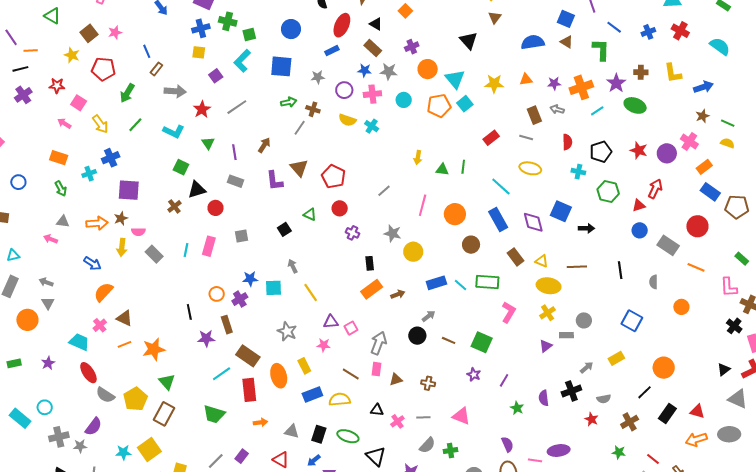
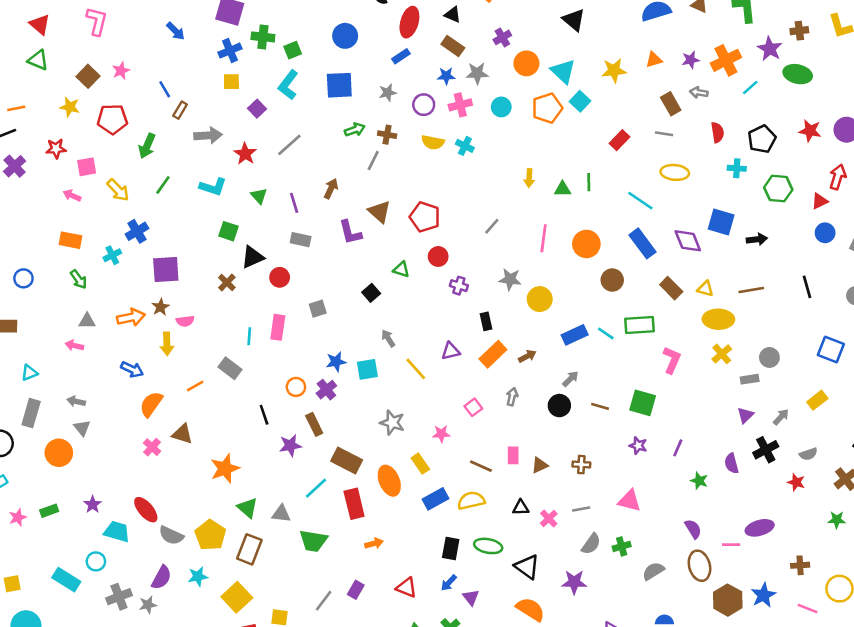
pink square: (79, 103) -> (87, 167), turned -35
gray rectangle: (154, 254) -> (230, 368), moved
purple triangle: (331, 322) -> (451, 351), moved
cyan trapezoid: (79, 342) -> (117, 532), moved
gray arrow: (379, 343) -> (512, 397), moved, size x0.6
orange line: (124, 344) -> (195, 386), moved
purple triangle: (546, 346) -> (745, 415), moved
gray triangle: (292, 431) -> (281, 514), moved
cyan star: (123, 452) -> (198, 577), moved

